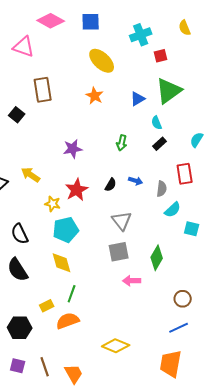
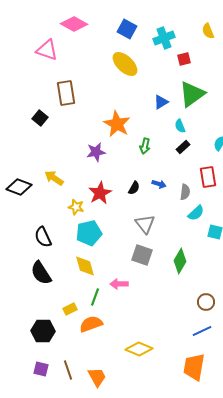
blue square: (91, 22) -> (127, 29), moved, turned 30
orange star: (95, 96) -> (117, 124), moved, size x1.5
gray square: (119, 252) -> (142, 255), turned 30
pink arrow: (132, 281) -> (119, 284), moved

